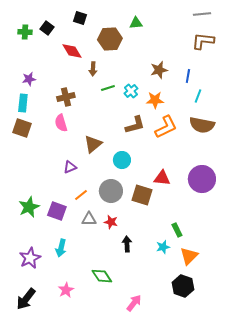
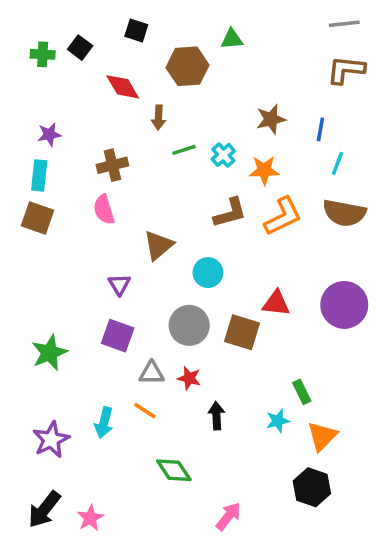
purple triangle: (70, 167) -> (119, 284), turned -40
orange line: (81, 195) -> (145, 411), moved, turned 72
purple square: (57, 211) -> (118, 336), moved
pink star: (66, 290) -> (90, 518), moved

